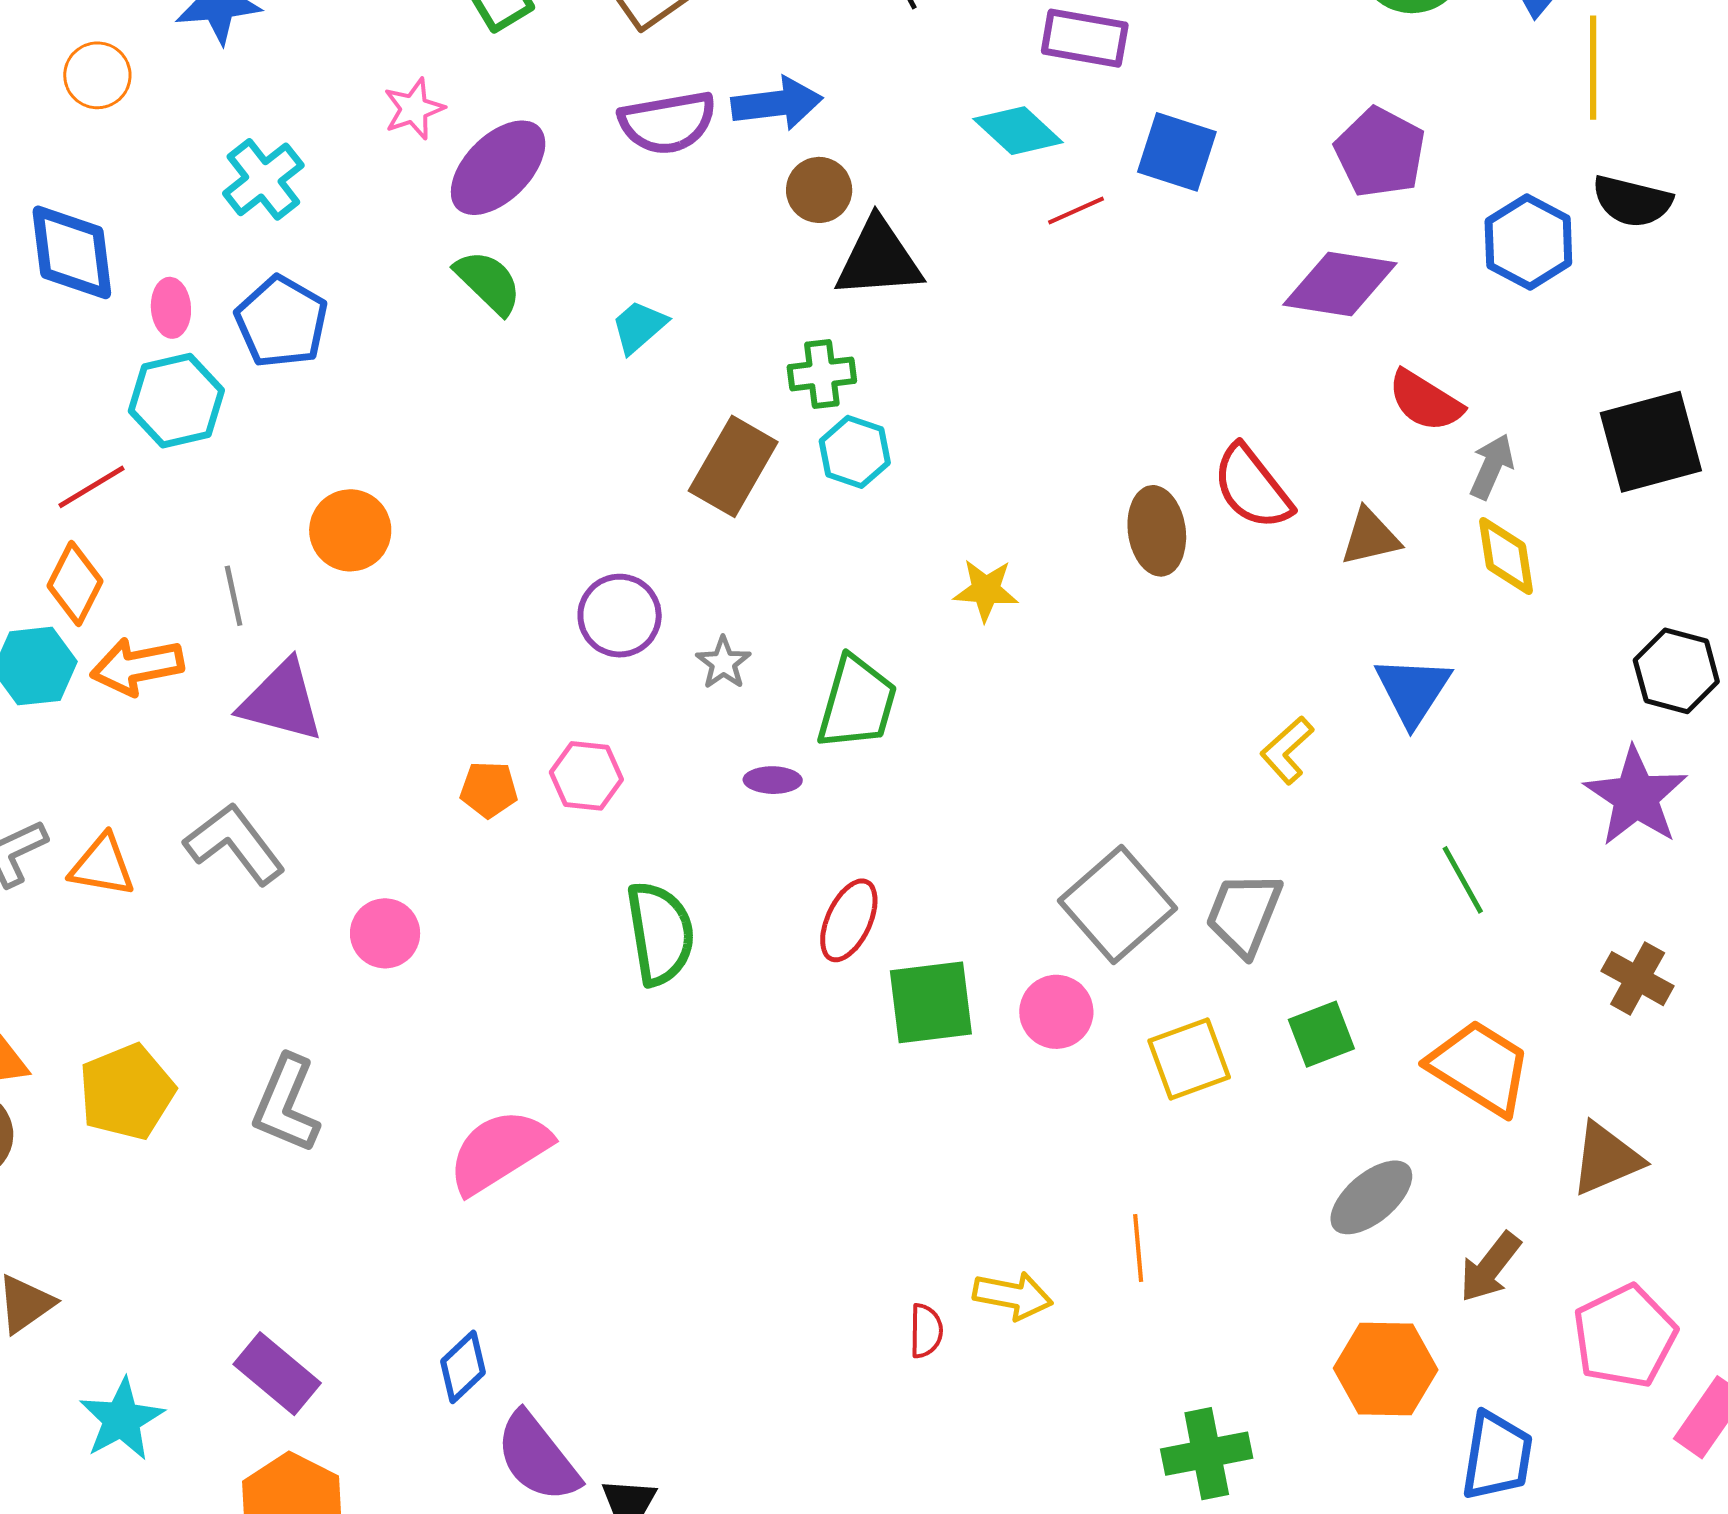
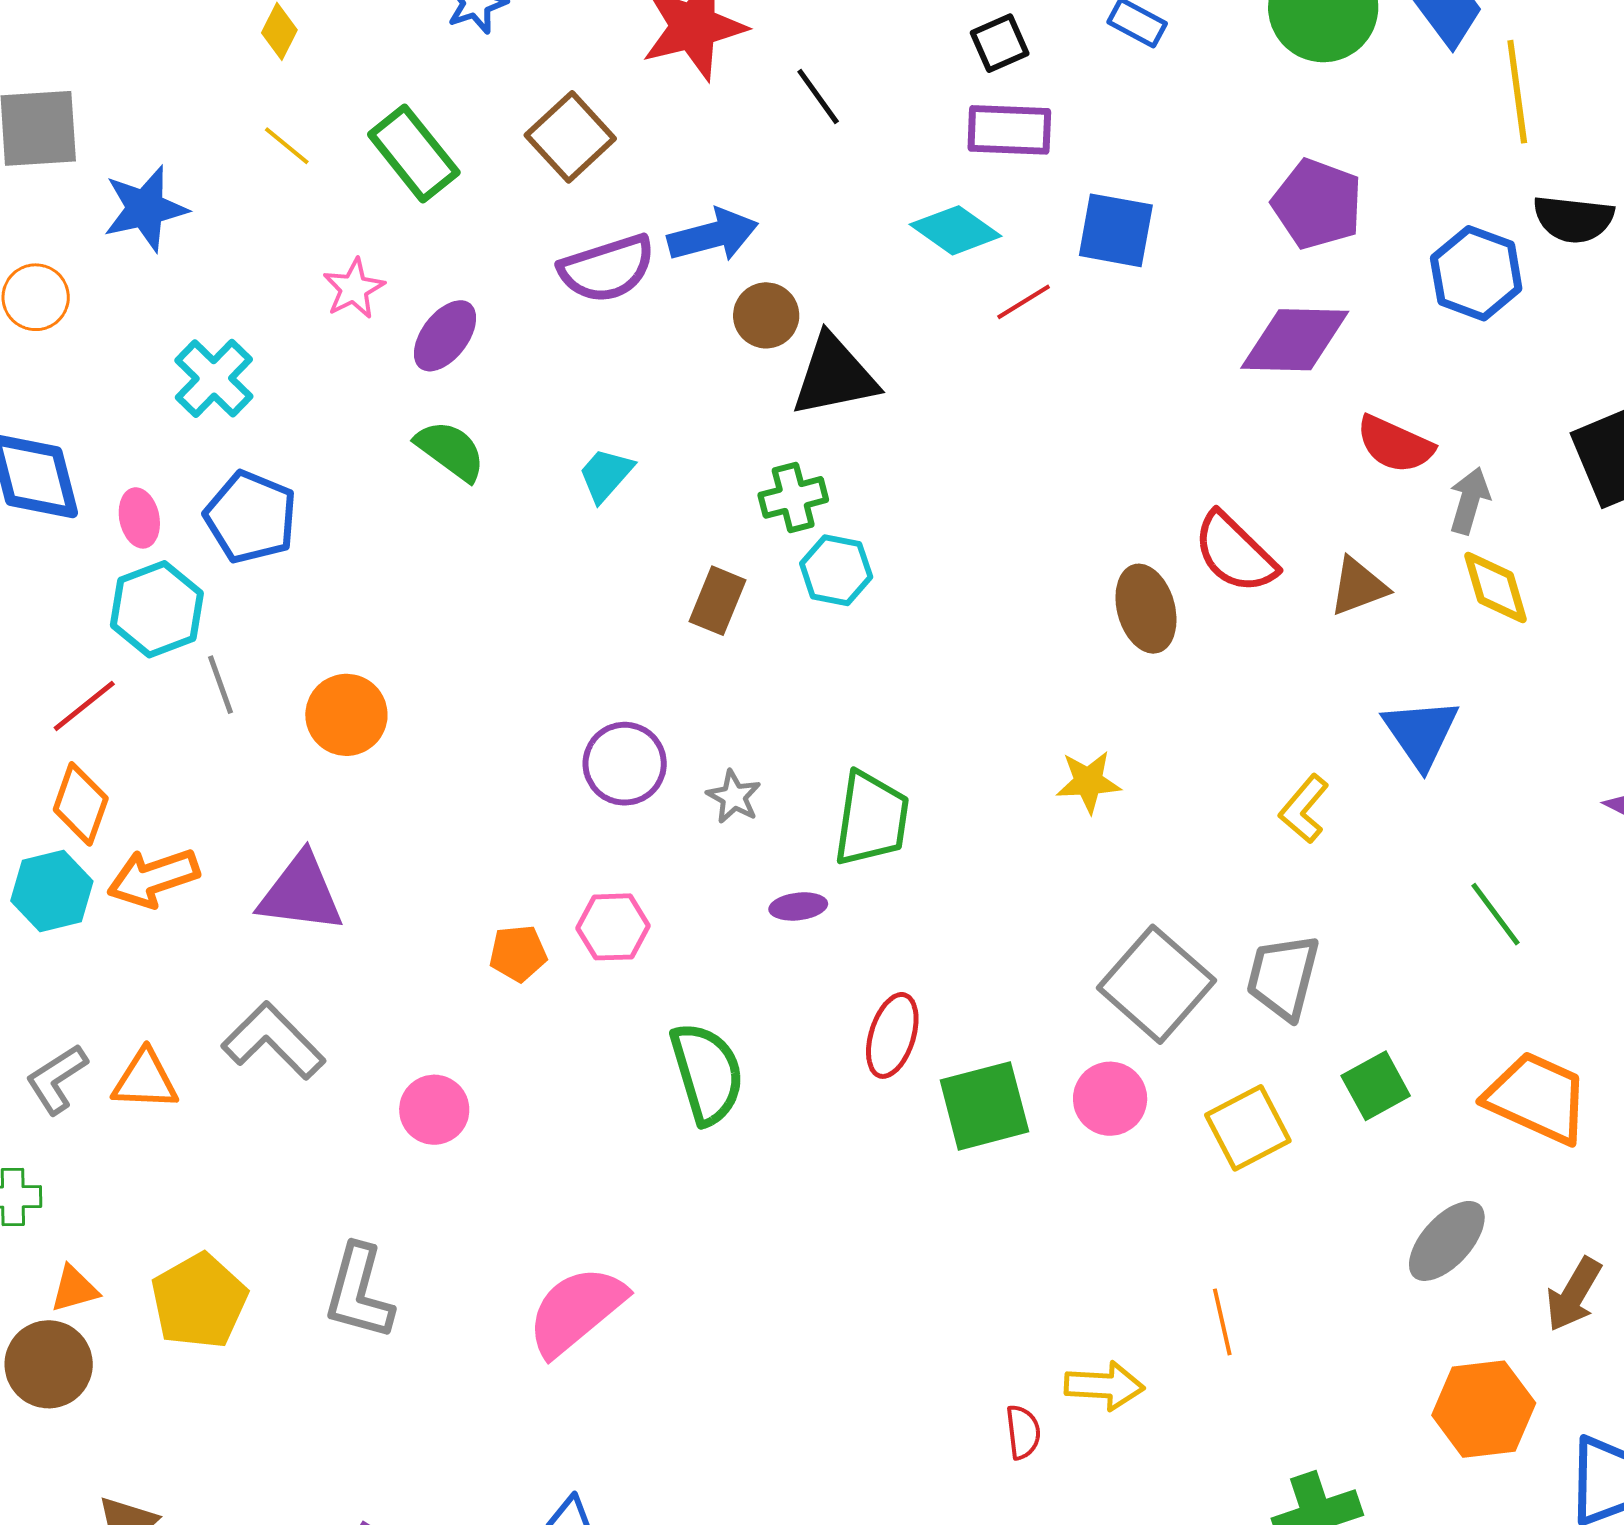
purple ellipse: (498, 168) -> (445, 336), size x0.7
brown rectangle: (733, 466) -> (718, 601), size x0.7
yellow star: (986, 590) -> (1088, 782), moved
gray line: (234, 596) -> (221, 685), moved

